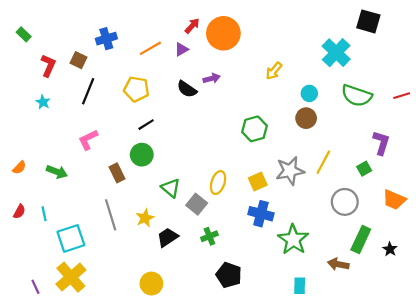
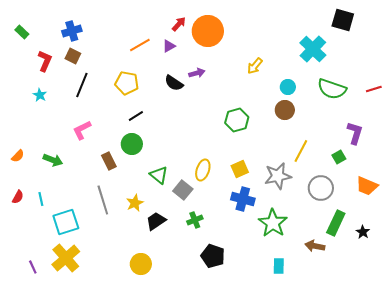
blue cross: (106, 39) -> (72, 31), moved
gray star: (290, 171) -> (278, 176), moved

